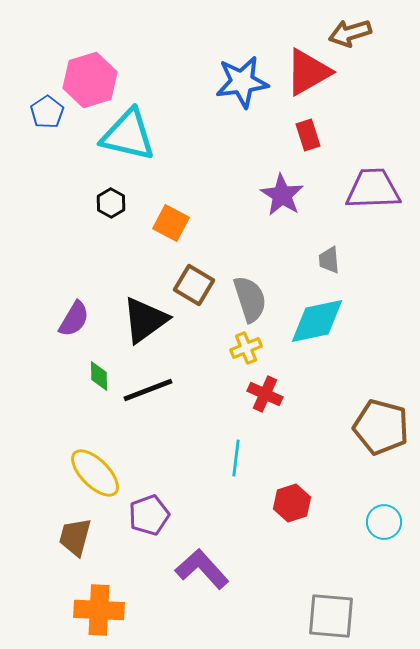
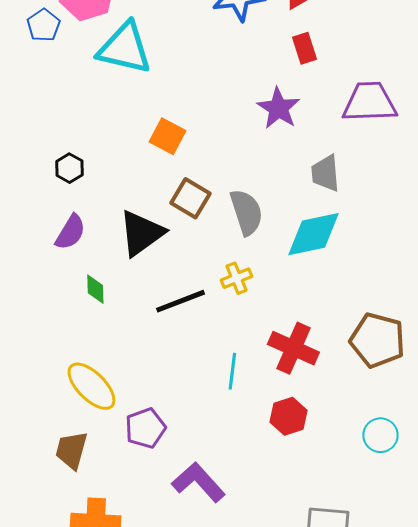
black hexagon: (111, 203) -> (69, 168), moved
gray trapezoid: (329, 260) -> (325, 173), size x1.4
yellow cross: (246, 348) -> (236, 278), moved
black line: (148, 390) -> (180, 301), moved
red cross: (265, 394) -> (293, 348), moved, size x1.4

